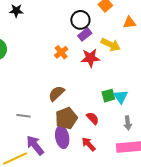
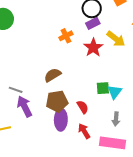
red star: (90, 58) -> (93, 47), turned 30
purple ellipse: (62, 137) -> (61, 120), moved
red arrow: (89, 144) -> (84, 131), moved
purple arrow: (35, 145) -> (25, 106), moved

